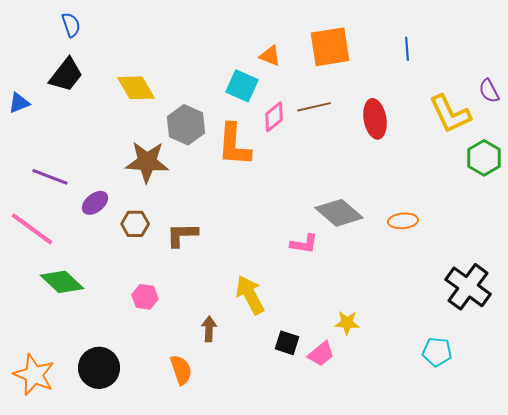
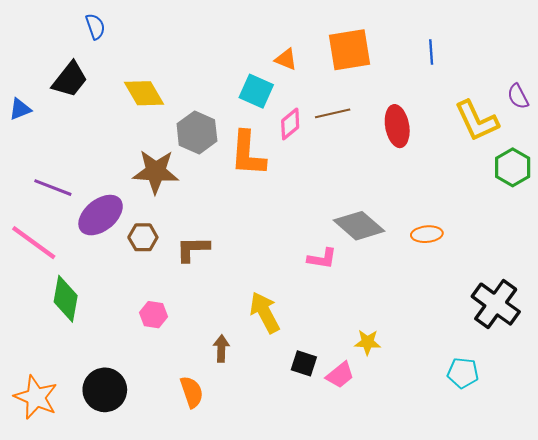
blue semicircle: (71, 25) -> (95, 26), moved
purple ellipse: (95, 203) -> (101, 215), size x1.6
green diamond: (62, 282) -> (66, 299), turned 57

